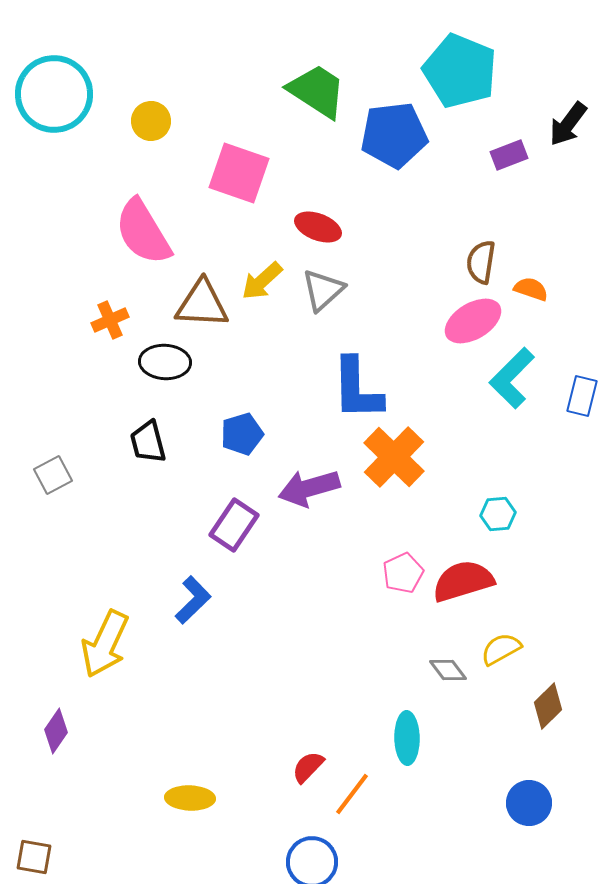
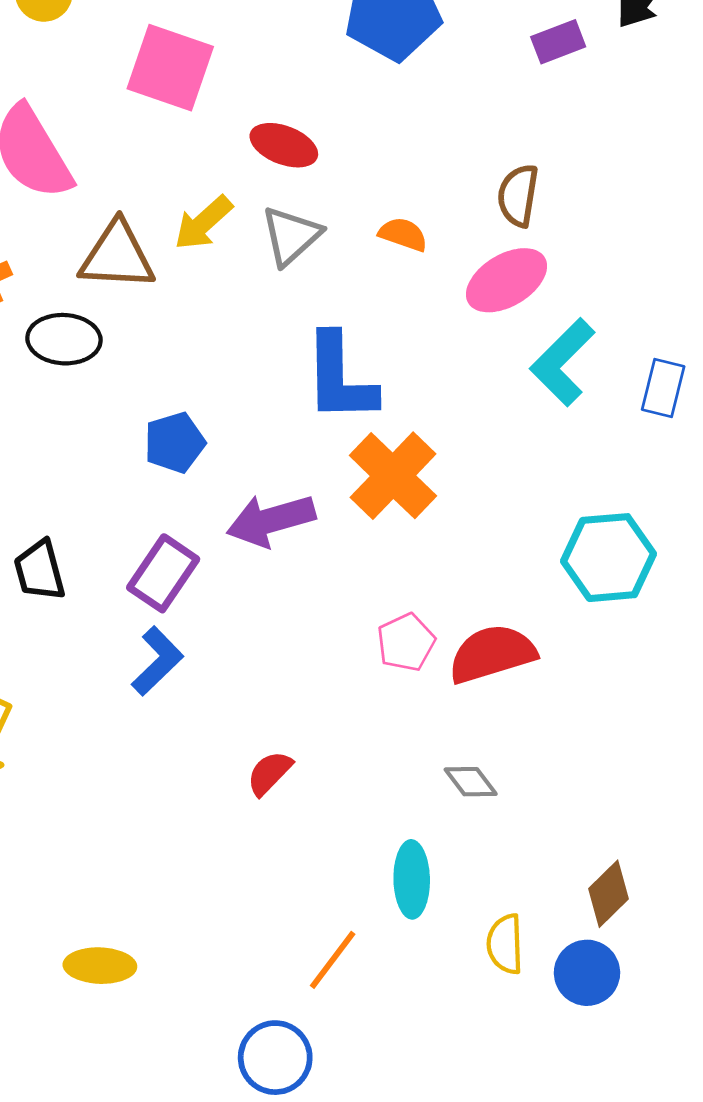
orange semicircle: (531, 289) -> (403, 234), moved
black trapezoid: (148, 442) -> (40, 570), moved
cyan hexagon: (498, 514) -> (609, 558), moved, size x1.8
blue L-shape: (193, 600) -> (157, 661), moved
yellow semicircle: (501, 649) -> (505, 944), moved, turned -63
brown diamond: (548, 706) -> (609, 894), moved
red semicircle: (308, 767) -> (269, 773), moved

